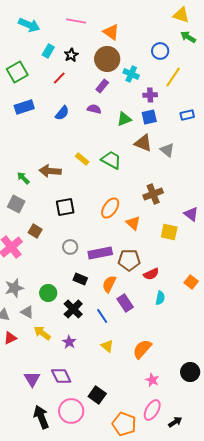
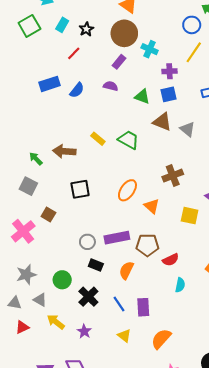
blue circle: (160, 51) -> (192, 25), moved
green square: (17, 72) -> (29, 26), moved
blue rectangle: (24, 107) -> (50, 84), moved
green triangle: (124, 119) -> (142, 97), turned 42
gray circle: (70, 247) -> (87, 242), moved
purple rectangle: (125, 303) -> (143, 307), moved, turned 30

